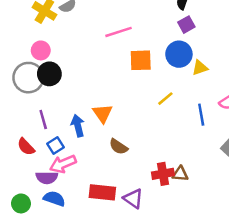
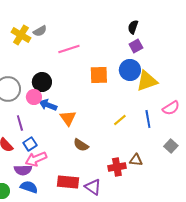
pink line: (118, 32) -> (69, 49), moved
pink circle: (41, 50) -> (34, 97), moved
yellow triangle: (200, 68) -> (147, 81), size x1.6
black circle: (49, 74) -> (42, 82), moved
yellow line: (165, 99) -> (120, 120), moved
blue arrow: (78, 126) -> (48, 105), moved, turned -54
brown triangle: (180, 174) -> (136, 160), moved

